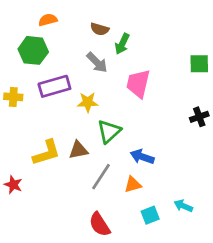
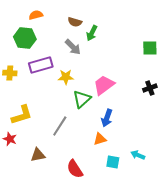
pink trapezoid: (138, 84) -> (104, 85), moved, turned 40
brown triangle: (78, 150) -> (38, 155), moved
yellow L-shape: (46, 153) -> (22, 115), moved
blue arrow: (142, 157) -> (107, 118), turned -90
gray line: (101, 177) -> (60, 126), moved
cyan square: (150, 215) -> (113, 162), turned 32

